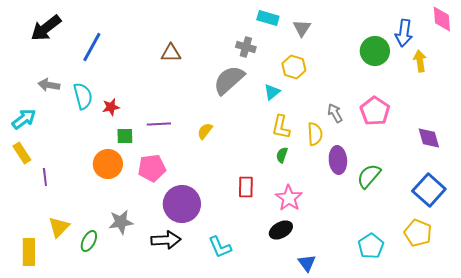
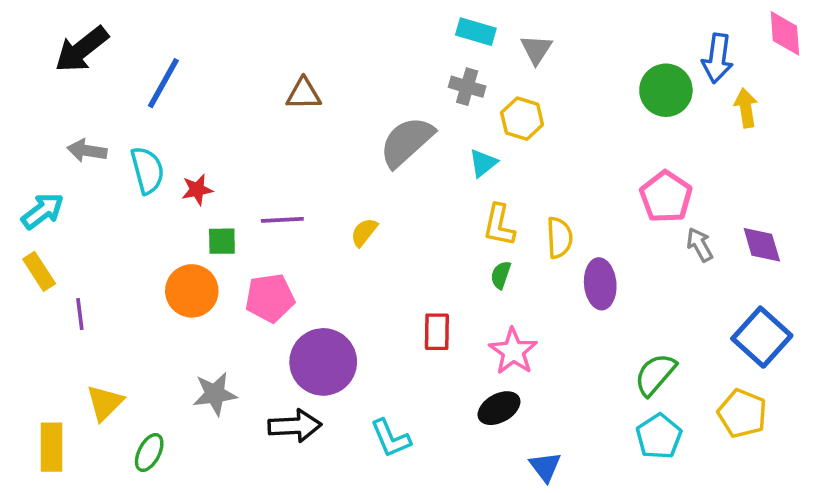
gray cross: (246, 47) -> (467, 87), moved
gray arrow: (335, 113) -> (700, 245), moved
green semicircle: (369, 176) -> (655, 374), moved
green ellipse: (89, 241) -> (149, 452), moved

